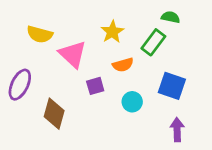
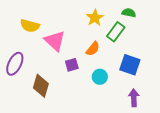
yellow star: (112, 32) -> (95, 18), moved
orange semicircle: (123, 65) -> (93, 49), turned -35

